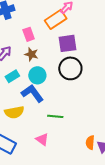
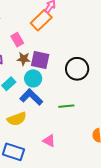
purple square: (68, 43) -> (40, 60), moved, turned 30
black circle: (70, 68) -> (77, 69), moved
green line: (55, 116) -> (66, 106), moved

